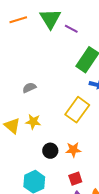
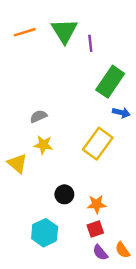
purple line: (71, 29) -> (90, 43), turned 56
yellow star: (33, 122) -> (43, 145), moved
orange star: (73, 150) -> (97, 204), moved

